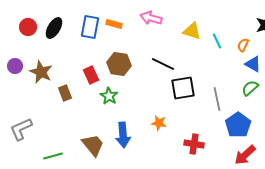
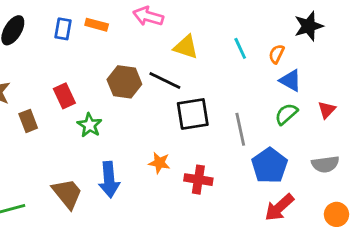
blue rectangle: (90, 27) -> (63, 29), size x0.7
yellow triangle: (192, 31) -> (186, 47), moved
brown hexagon: (119, 64) -> (124, 82), moved
red cross: (194, 144) -> (198, 180), moved

